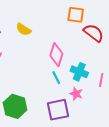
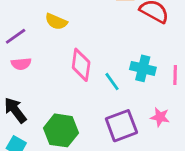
pink diamond: (56, 55) -> (81, 65), moved
pink star: (76, 94) -> (160, 117), moved

